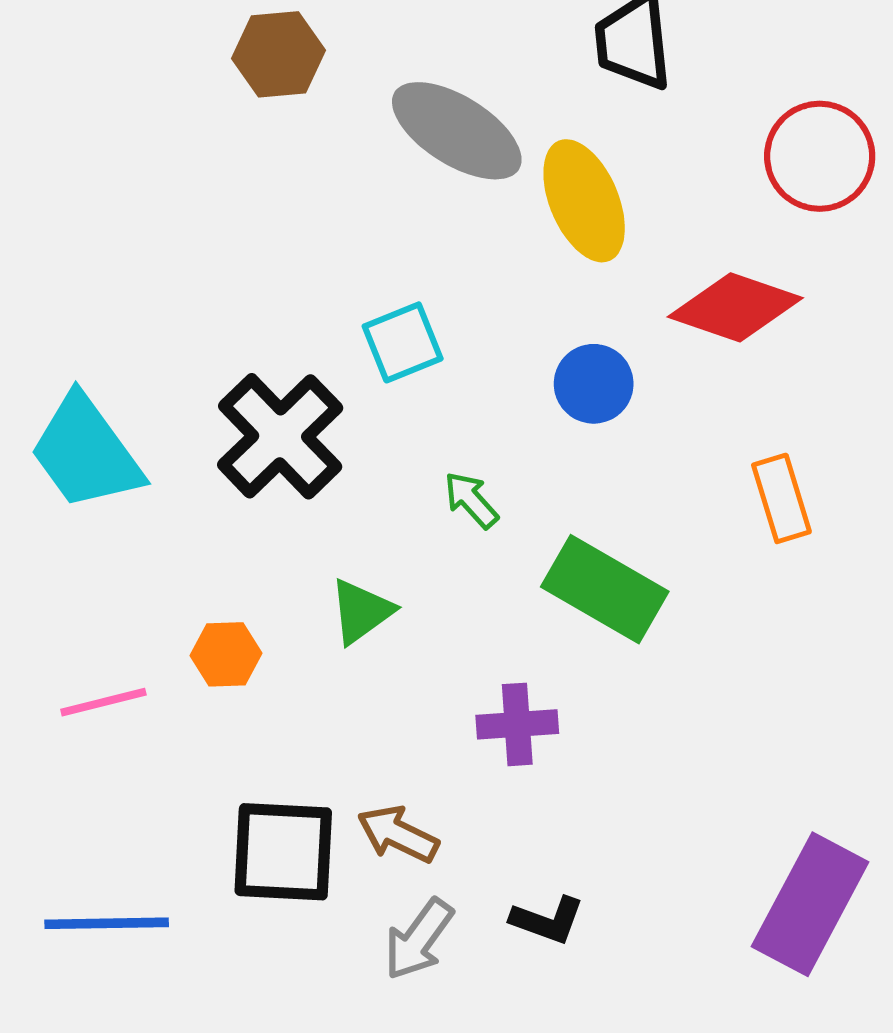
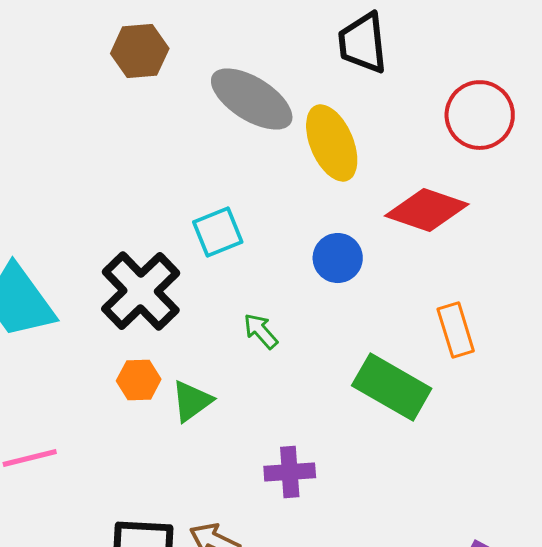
green rectangle: (605, 589) -> (392, 387), moved
orange hexagon: (226, 654) -> (139, 380), moved

